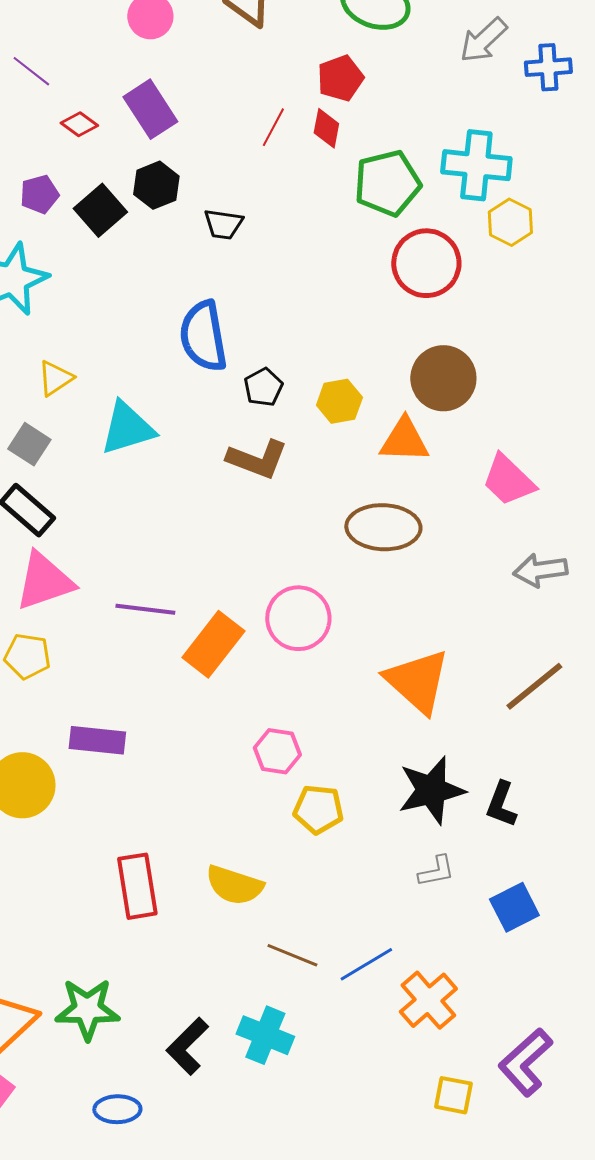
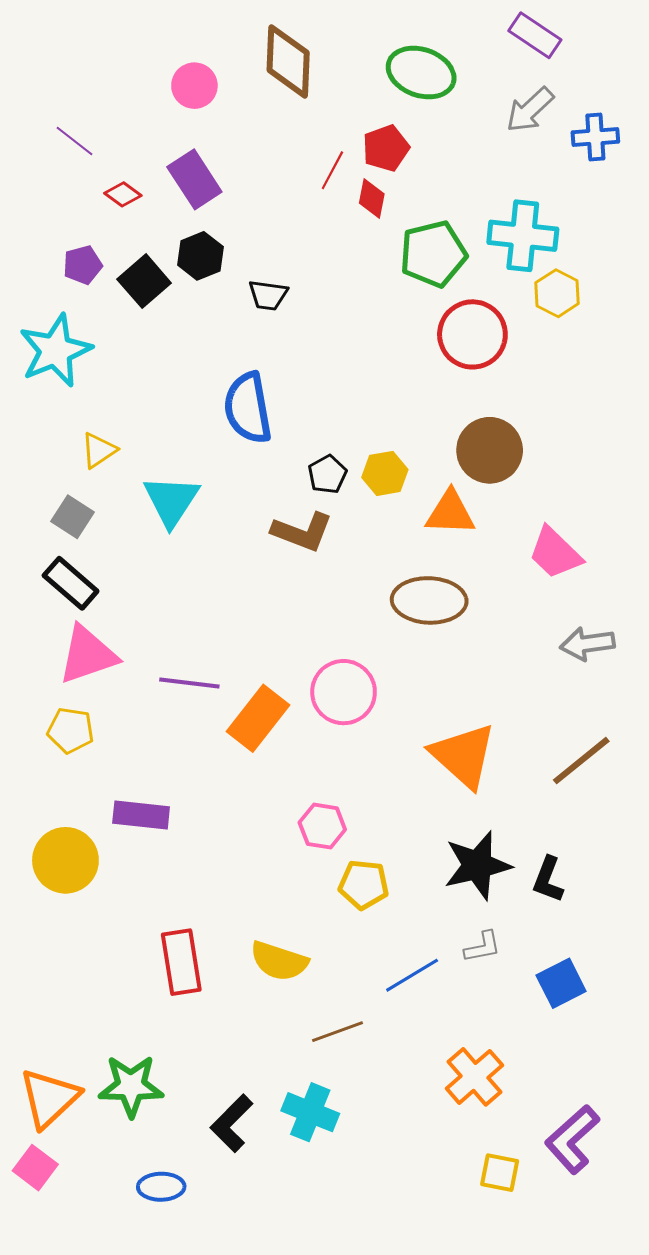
red line: (273, 127) -> (332, 170), moved
black pentagon: (263, 387) -> (327, 474), moved
cyan triangle: (127, 428) -> (171, 501), turned -40
brown line: (292, 955) -> (337, 1032), turned -42
blue line: (366, 964) -> (412, 975), moved

